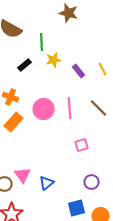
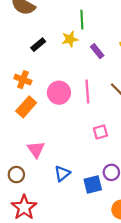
green line: (42, 42) -> (82, 20), moved
pink triangle: (23, 175) -> (36, 149), moved
blue square: (77, 208) -> (93, 184), moved

